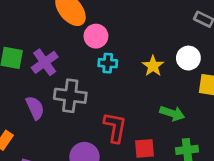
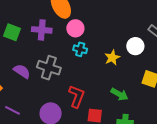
white circle: (188, 58) -> (135, 46), moved
purple cross: (45, 62) -> (42, 30), moved, turned 30
purple semicircle: (35, 108) -> (22, 71), turned -42

